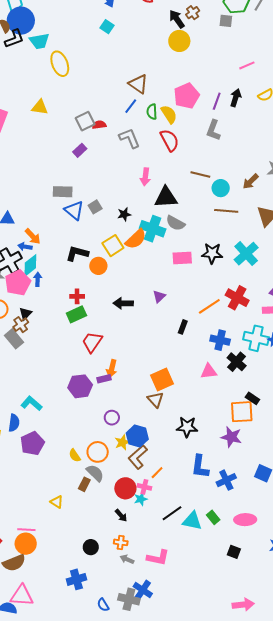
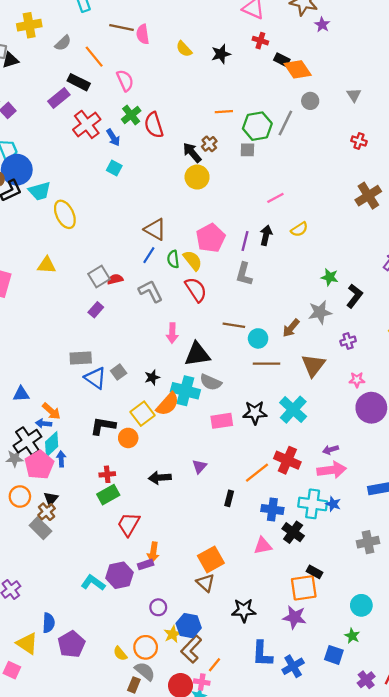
cyan L-shape: (31, 403) -> (93, 583), moved

